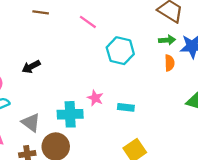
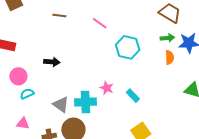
black arrow: (31, 67) -> (52, 62), turned -147
cyan rectangle: (126, 107) -> (133, 96), turned 40
gray triangle: (31, 123) -> (61, 105), moved

